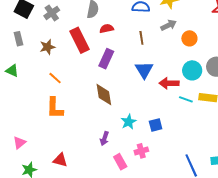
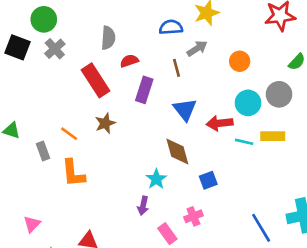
gray arrow: (169, 25) -> (197, 48), moved
gray rectangle: (18, 39) -> (43, 151), moved
brown star: (47, 47) -> (105, 123), moved
purple rectangle: (106, 59) -> (144, 90), moved
brown diamond: (104, 95) -> (177, 152), moved
cyan star: (129, 122) -> (156, 179), moved

